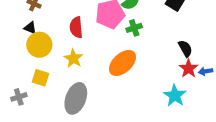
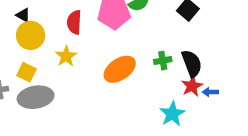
green cross: (134, 28) -> (163, 61), moved
black semicircle: (185, 48) -> (192, 63), size x1.4
gray ellipse: (76, 98) -> (36, 97), moved, turned 52

